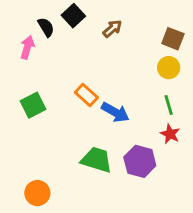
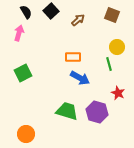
black semicircle: (46, 27) -> (26, 12), moved
brown square: (173, 39) -> (112, 15), moved
orange rectangle: (86, 95) -> (73, 57), moved, turned -42
green line: (169, 105) -> (109, 64), moved

